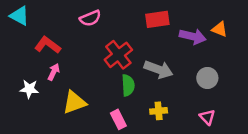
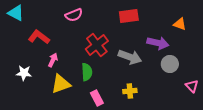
purple arrow: (193, 37) -> (158, 43), moved
pink arrow: (54, 72) -> (53, 60), moved
green semicircle: (128, 85) -> (87, 72), moved
pink triangle: (207, 117) -> (192, 86), moved

